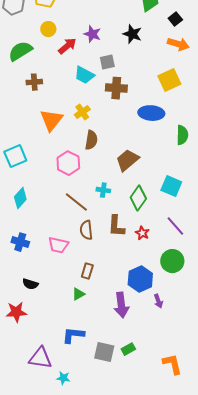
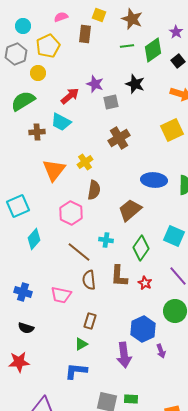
black square: (175, 19) -> (178, 61), moved
yellow circle: (48, 29) -> (38, 73), moved
gray square: (107, 62) -> (111, 102), moved
cyan trapezoid: (84, 75) -> (61, 122), moved
brown cross: (116, 88) -> (119, 138), turned -35
blue ellipse: (151, 113) -> (154, 180), moved
cyan diamond: (20, 198) -> (34, 239), moved
black semicircle: (30, 284) -> (26, 328), moved
blue L-shape: (73, 335) -> (76, 371), moved
green rectangle: (128, 349) -> (131, 399), turned 32

